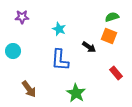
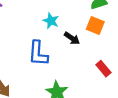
cyan star: (59, 29) -> (51, 21), moved

